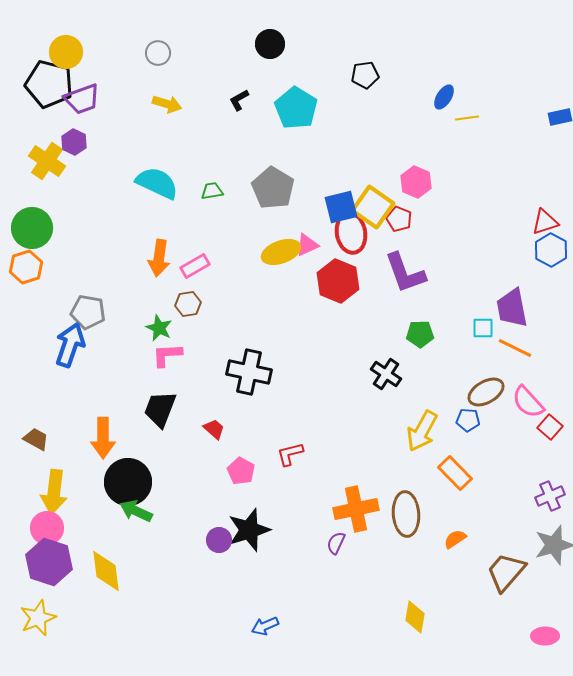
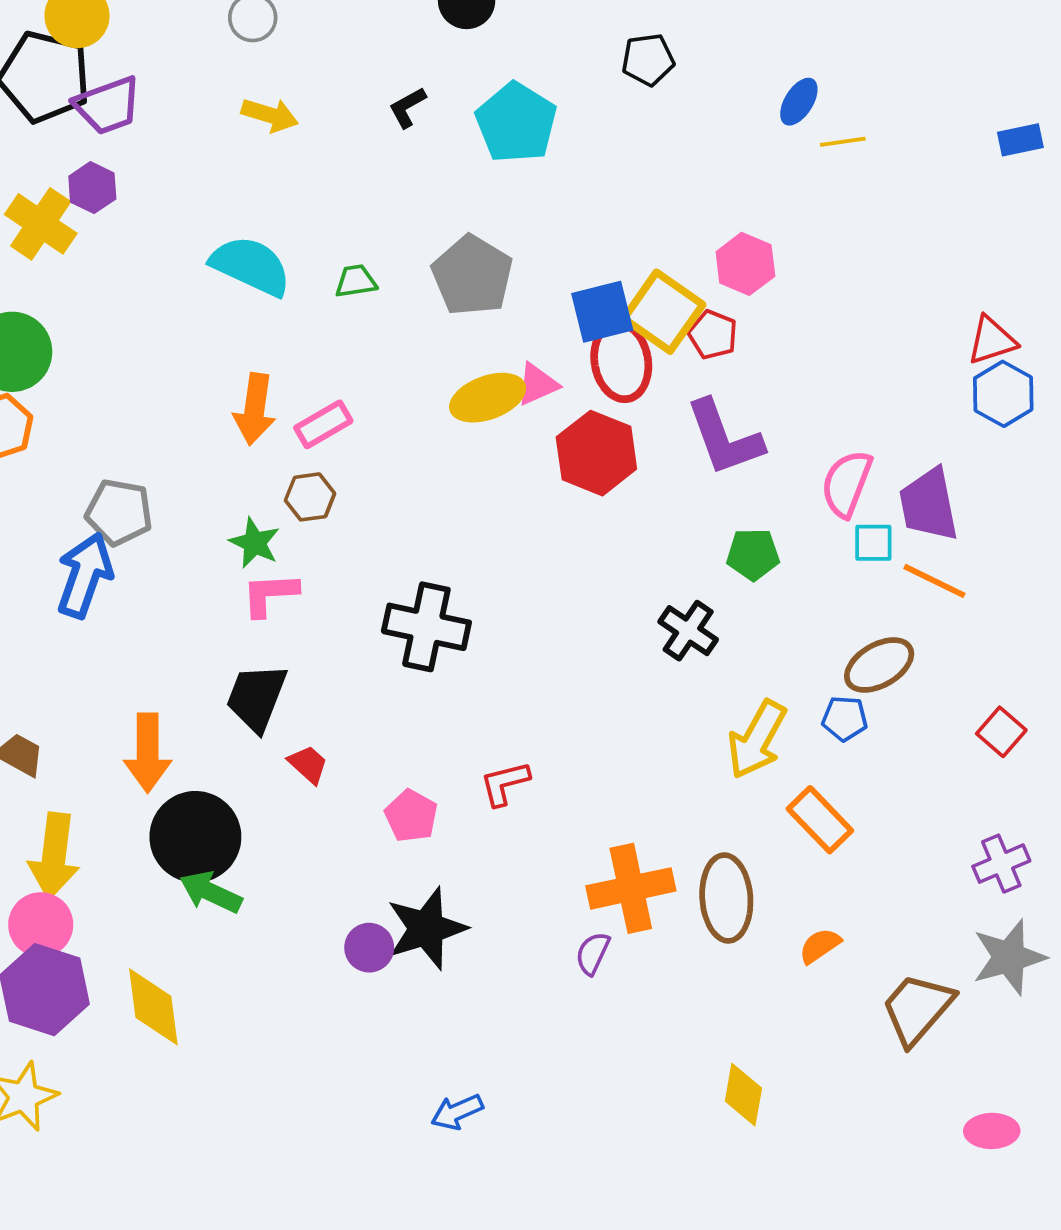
pink semicircle: (528, 402) -> (847, 484), moved, turned 63
red trapezoid: (214, 429) -> (308, 764), moved

